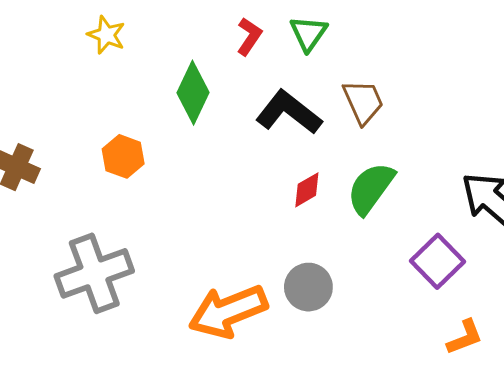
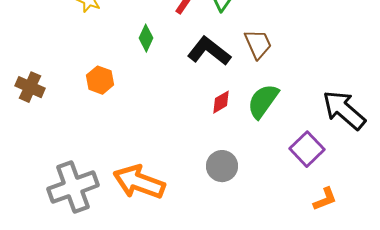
green diamond: (193, 93) -> (146, 38), size x0.7
gray cross: (94, 273) -> (73, 187), moved
orange arrow: (228, 311) -> (139, 182), moved, turned 42

